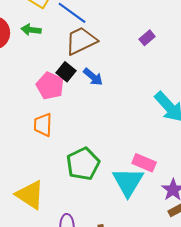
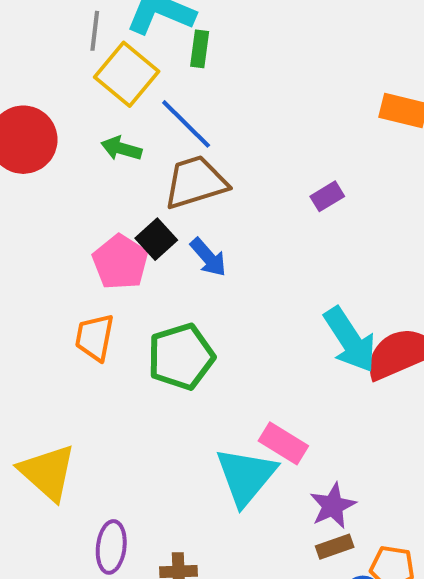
green arrow: (31, 30) -> (121, 149), moved
green pentagon: (83, 164) -> (181, 357), moved

